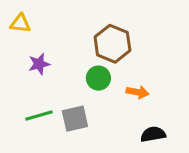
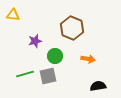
purple star: (39, 64) -> (35, 41), moved
green circle: (98, 78) -> (55, 56), moved

